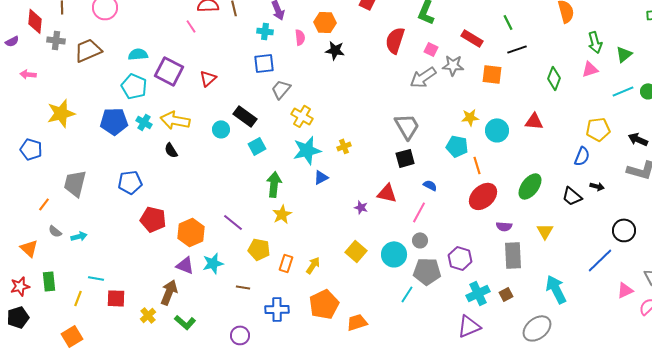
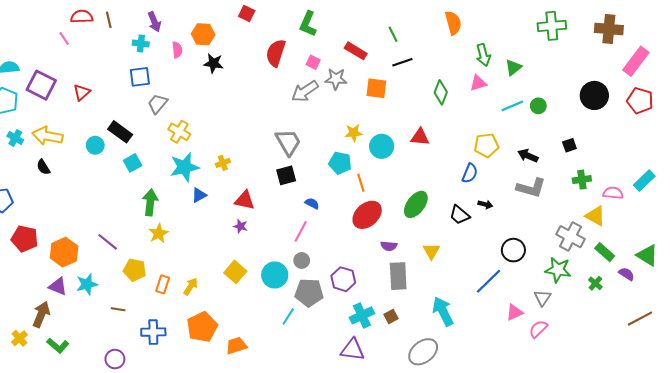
red triangle: (387, 193) -> (245, 200), moved
purple triangle: (469, 326) -> (353, 350), turned 30

